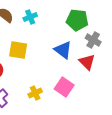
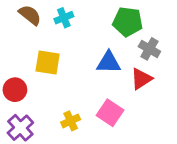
blue triangle: (63, 50) -> (109, 63), turned -36
red triangle: (87, 62) -> (141, 79), turned 42

